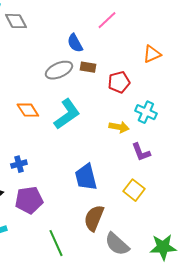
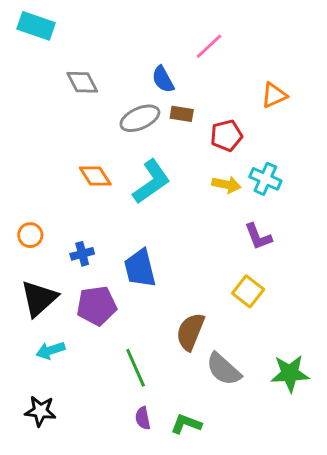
gray diamond: (16, 21) -> (82, 82), moved
yellow arrow: (119, 127) -> (226, 185), moved
blue trapezoid: (86, 177) -> (140, 268), moved

